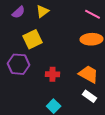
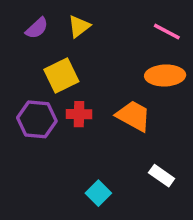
red cross: (52, 74) -> (79, 114), moved
orange trapezoid: (88, 74) -> (133, 116), moved

